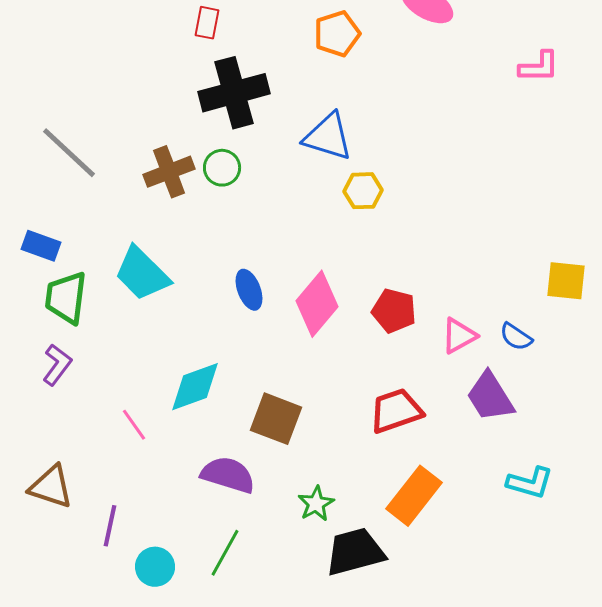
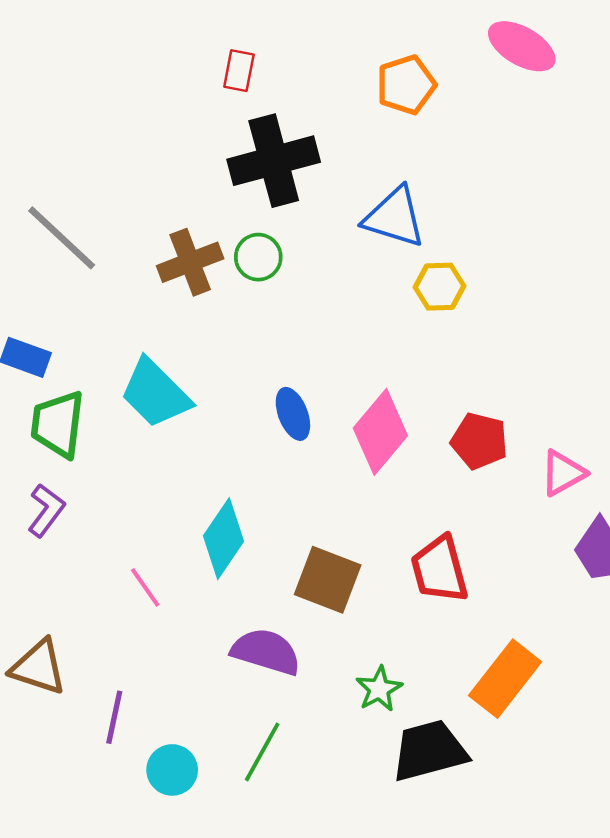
cyan diamond: (195, 387) -> (224, 539), turned -36
red trapezoid: (396, 411) -> (439, 569), moved, turned -86

